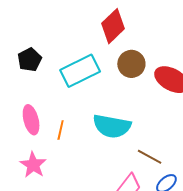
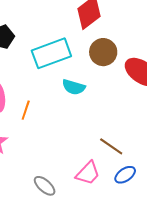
cyan semicircle: (112, 126) -> (74, 87), moved, size x0.6

